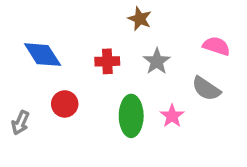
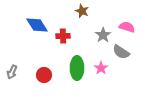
blue diamond: (43, 55) -> (37, 25), moved
gray star: (157, 61) -> (103, 35), moved
red circle: (65, 104) -> (44, 75), moved

